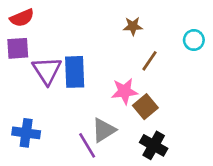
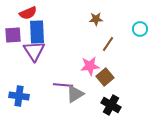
red semicircle: (22, 18) -> (28, 13), moved
blue rectangle: (75, 72) -> (37, 32), moved
purple line: (87, 145) -> (63, 85), moved, turned -54

